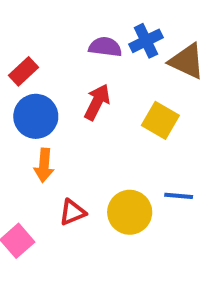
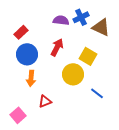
blue line: (179, 196) -> (97, 93), turned 32
yellow circle: (130, 212) -> (73, 74), moved

